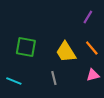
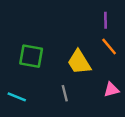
purple line: (88, 17) -> (105, 20), turned -32
orange line: (92, 48) -> (109, 47), moved

